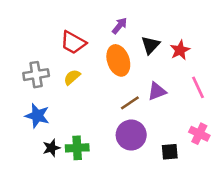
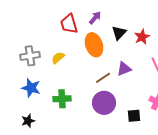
red trapezoid: (73, 42) -> (69, 24), moved, turned 45
black star: (51, 148) -> (28, 121), moved
green cross: (77, 148) -> (62, 99), moved

